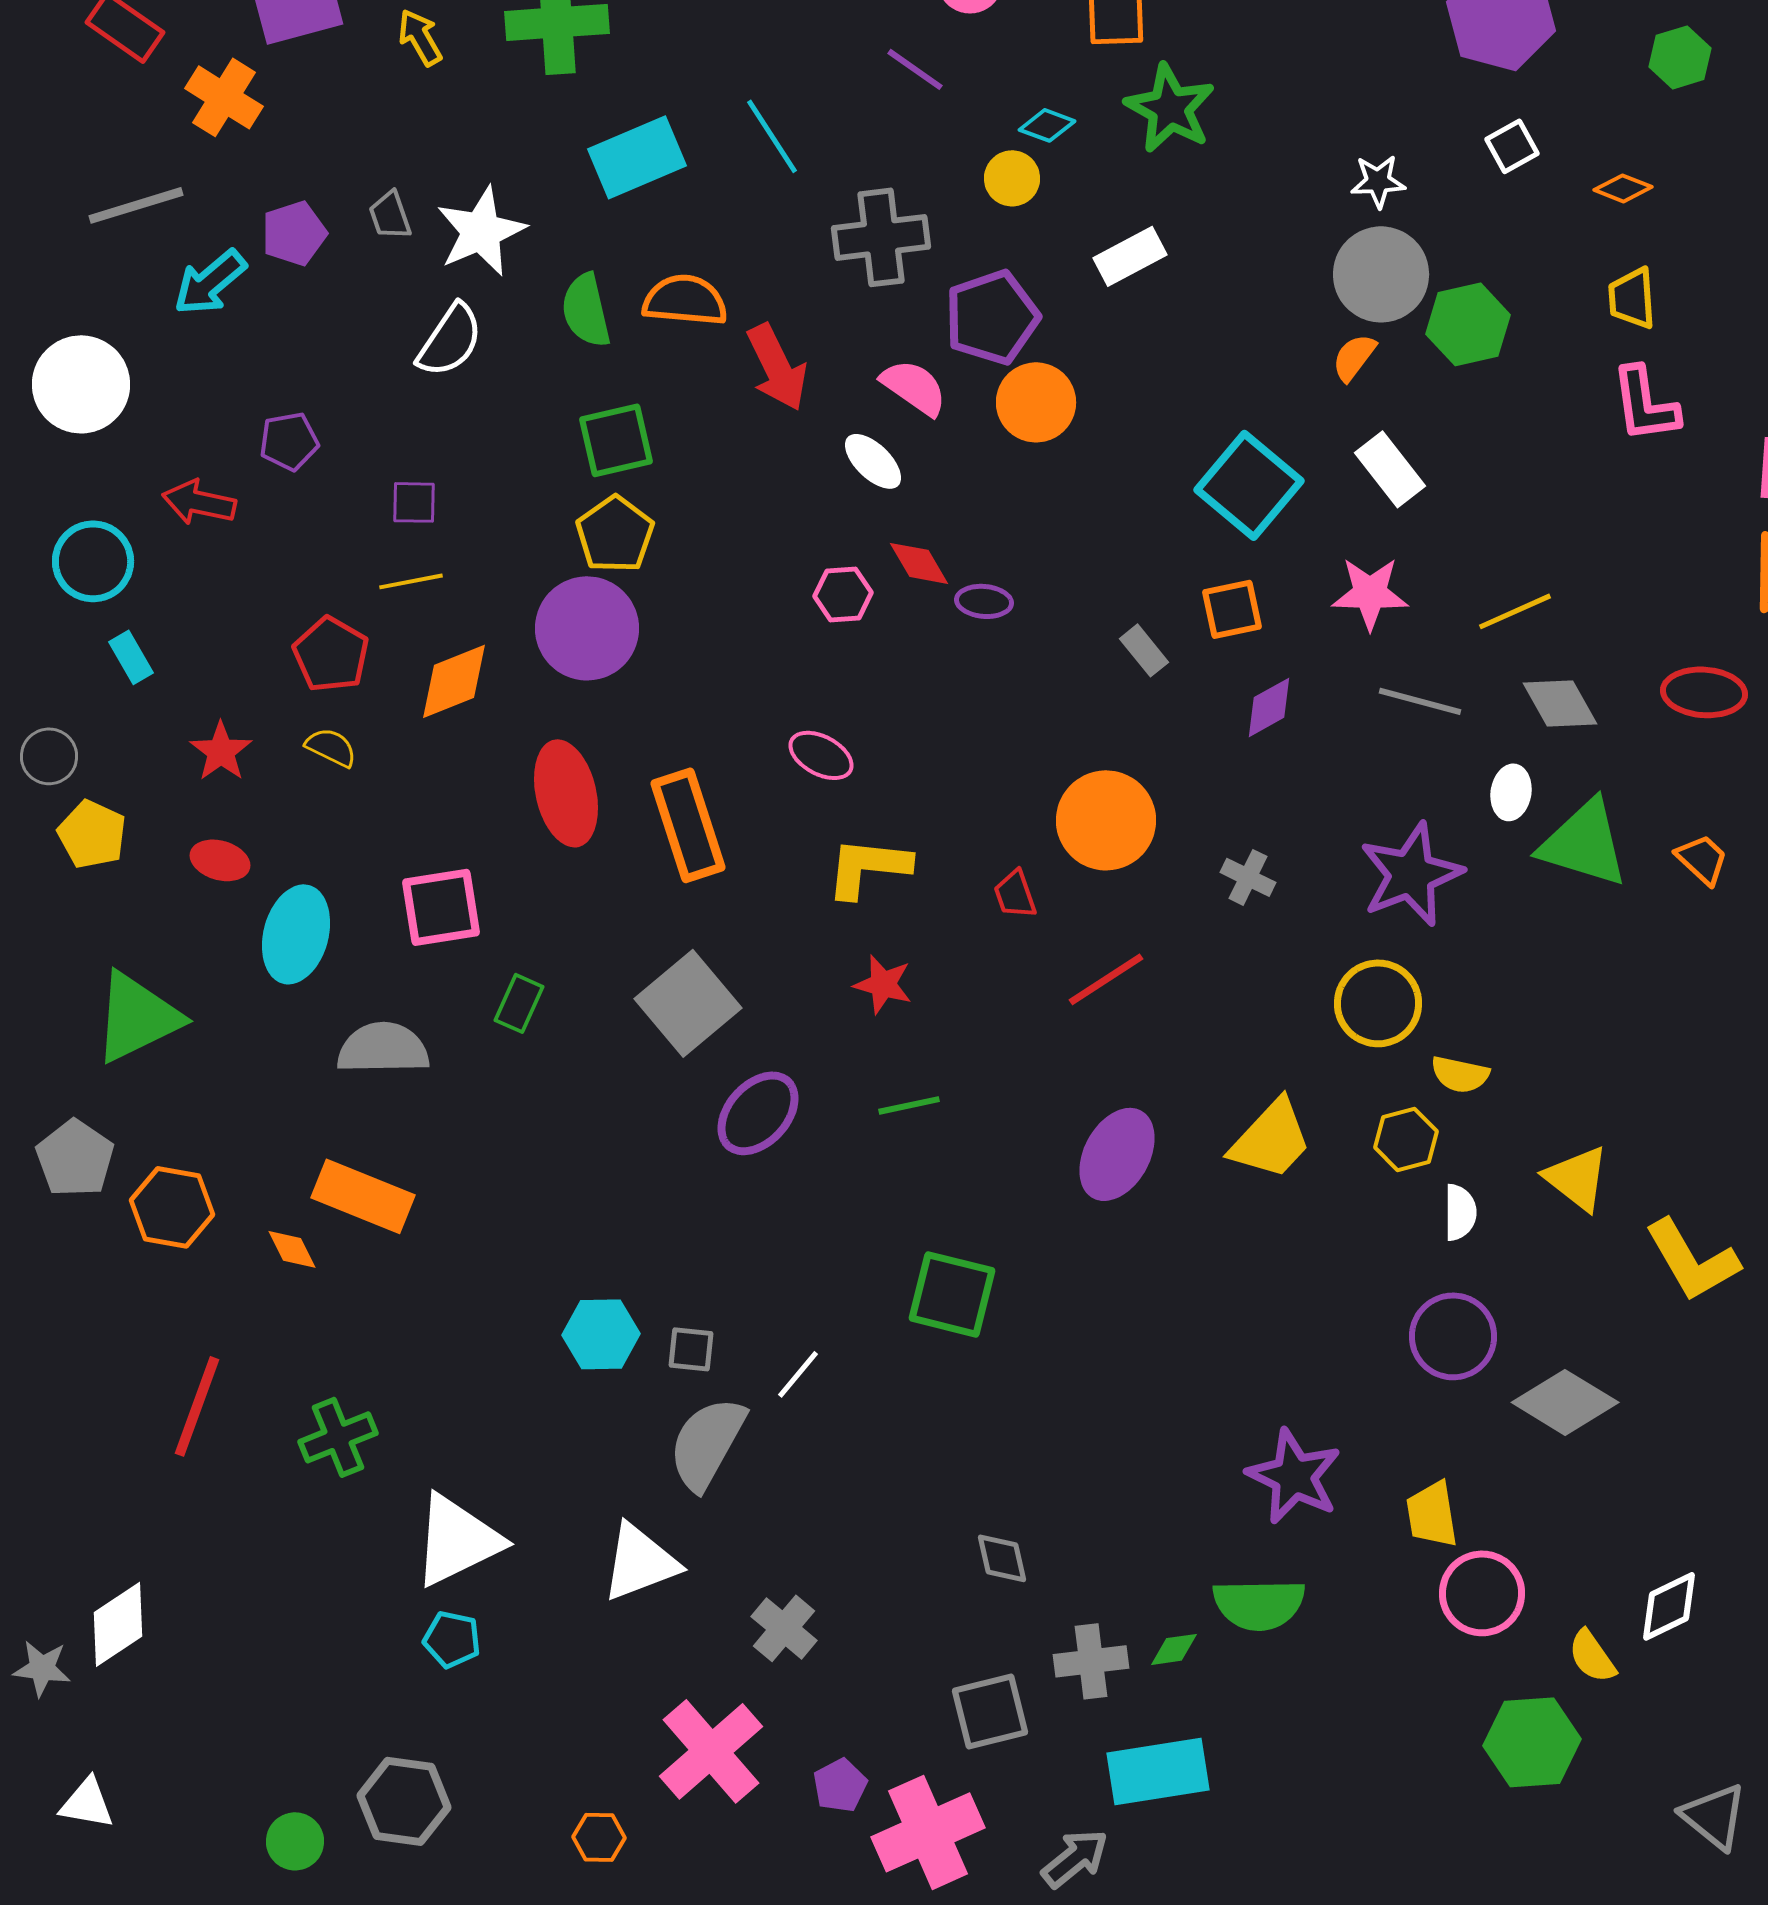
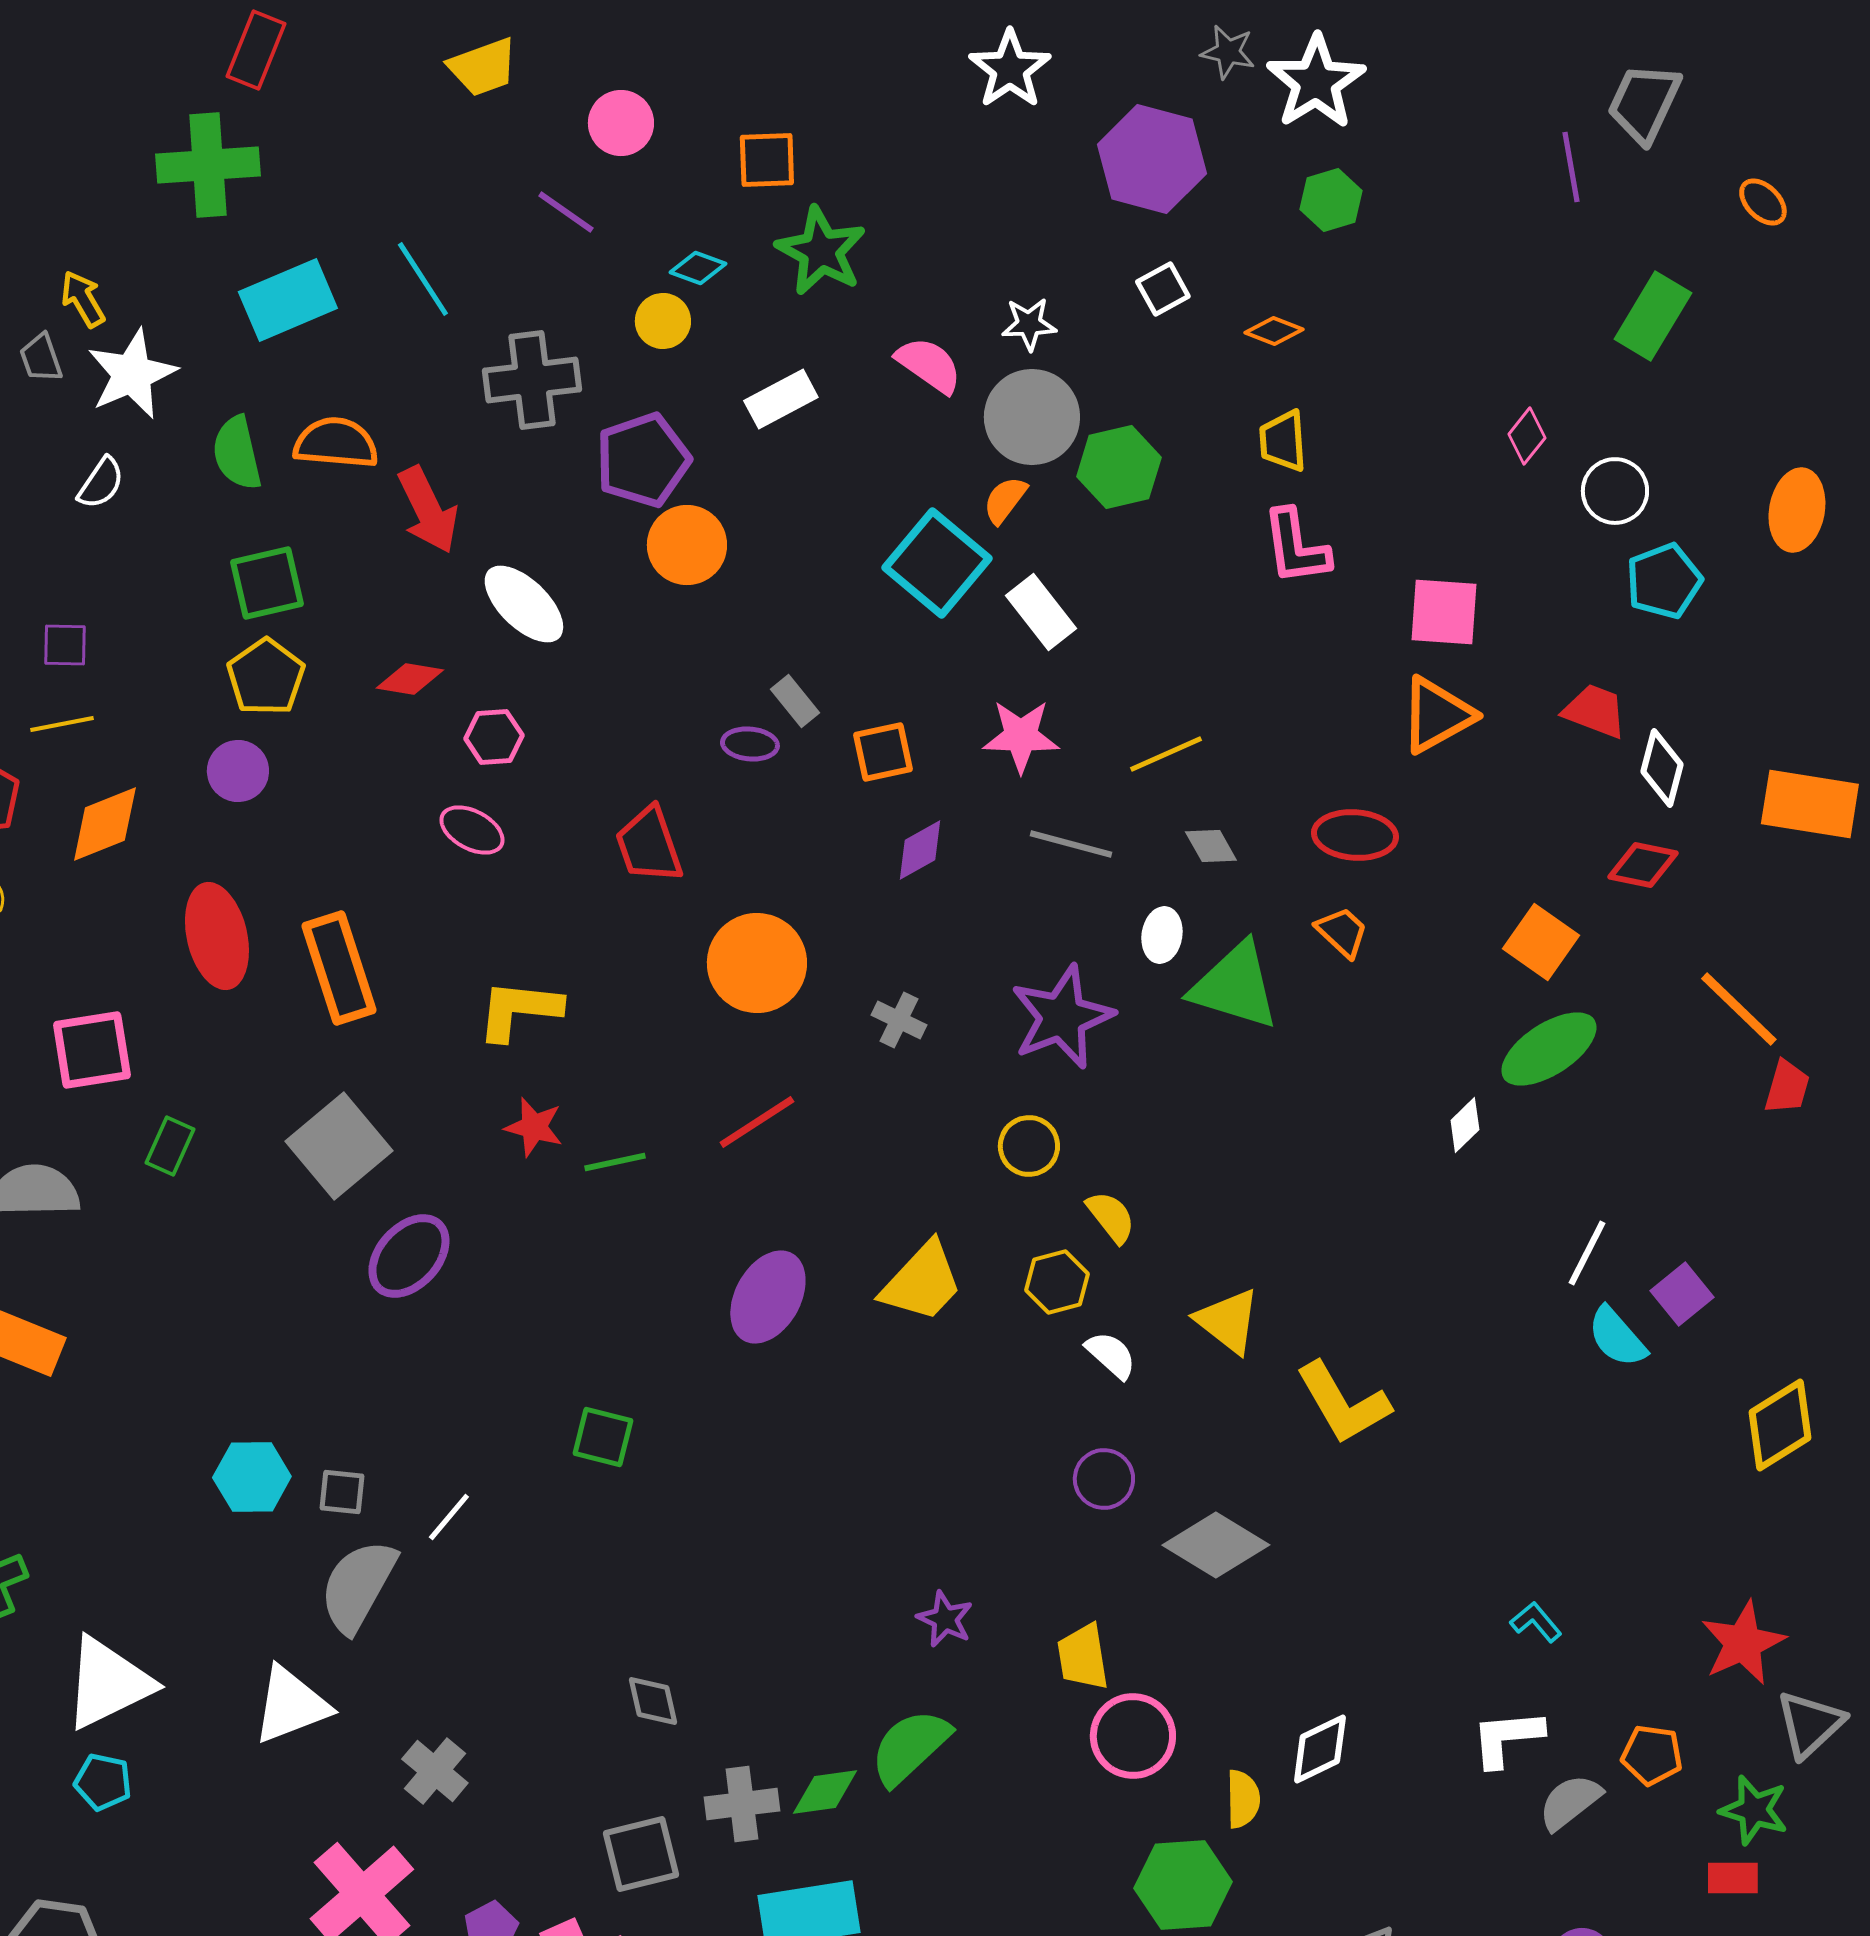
yellow arrow: (420, 37) -> (83, 299), moved
white semicircle: (450, 340) -> (101, 483), size x0.7
pink semicircle: (914, 387) -> (929, 365), moved
white ellipse: (873, 461) -> (524, 604), size x1.4
cyan square: (1249, 485) -> (937, 563), moved
red diamond: (919, 563) -> (410, 679), moved, turned -50
purple ellipse: (984, 601) -> (750, 744), moved
purple circle: (587, 628) -> (238, 771), size x0.6
gray rectangle: (1144, 650) -> (795, 701), moved
gray diamond: (1560, 703) -> (1211, 846), size x0.7
pink ellipse: (821, 755) -> (472, 830), moved
orange trapezoid: (1702, 859) -> (1342, 932), moved
red trapezoid: (1015, 894) -> (649, 845), moved, size x1.6
yellow circle: (1378, 1003) -> (1029, 1146), size x0.7
yellow semicircle: (1460, 1074) -> (1111, 1217), turned -140
green line: (909, 1105) -> (615, 1162), moved
white semicircle: (1460, 1212) -> (1111, 1355), turned -48
green square: (952, 1294) -> (603, 1437), size x0.7
purple circle: (1453, 1336) -> (1104, 1479), size x0.7
purple star: (1294, 1476) -> (945, 1619), size x0.6
green semicircle: (1259, 1604) -> (910, 1747), turned 138
green diamond: (1174, 1649) -> (825, 1792), size x1.4
yellow semicircle: (1592, 1656) -> (1243, 1799), turned -146

